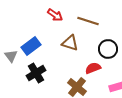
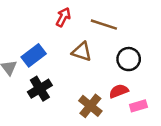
red arrow: (55, 15) -> (63, 17), turned -98
red semicircle: (93, 68) -> (119, 91), moved

